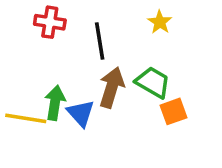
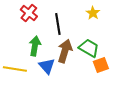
red cross: (50, 22) -> (29, 13), turned 30
green arrow: (55, 103) -> (35, 46), moved

